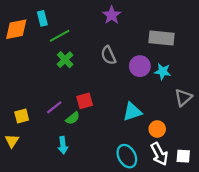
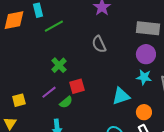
green cross: (65, 60) -> (59, 65), moved
purple circle: (140, 66) -> (146, 54), moved
cyan star: (163, 72) -> (144, 77), moved

